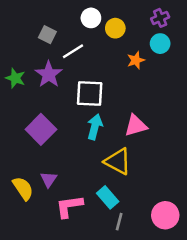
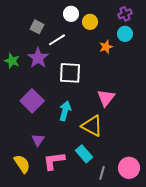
pink triangle: (136, 126) -> (106, 98), turned -36
cyan arrow: (95, 127) -> (65, 111), moved
yellow semicircle: (23, 188) -> (22, 164), moved
gray line: (119, 222) -> (102, 173), moved

